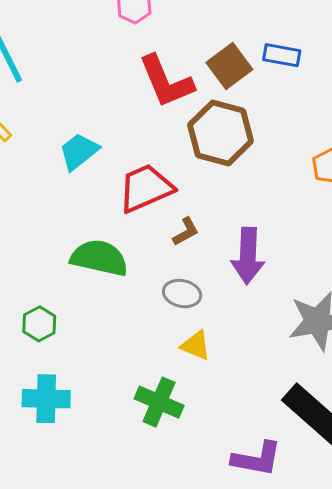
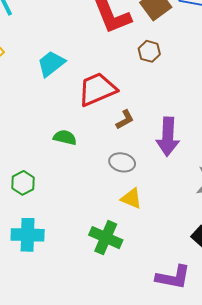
brown hexagon: (221, 133) -> (149, 51), size x0.5
green semicircle: (99, 258) -> (65, 137), size x0.6

